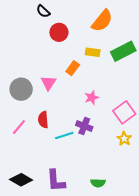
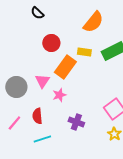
red circle: (59, 32) -> (51, 43), moved
orange rectangle: (73, 68) -> (65, 67), size x1.6
pink star: (92, 98) -> (59, 95), moved
cyan line: (64, 135) -> (42, 139), moved

